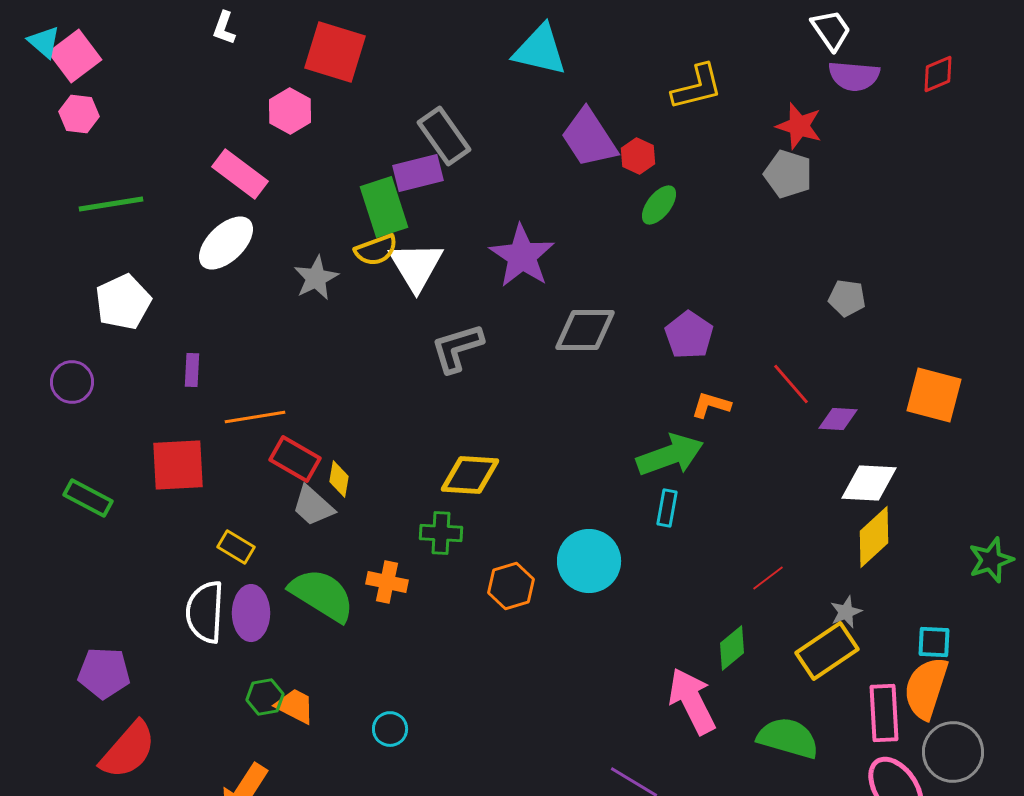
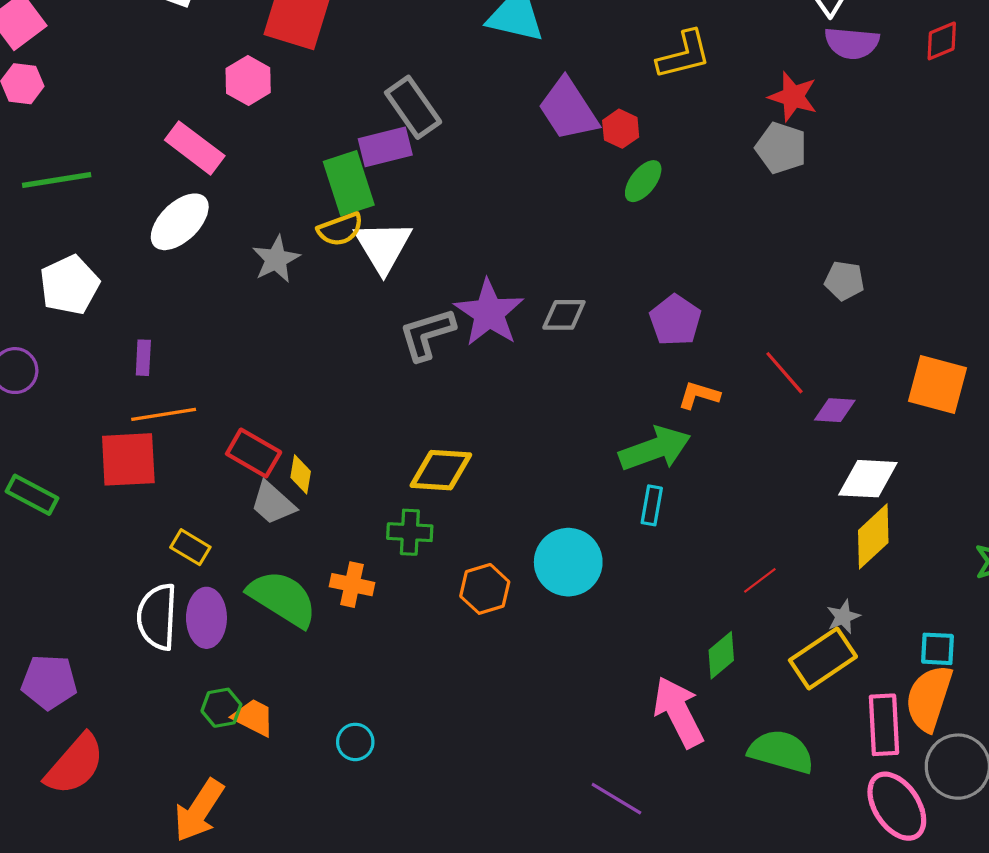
purple star: (522, 256) -> (489, 313), moved
gray diamond: (585, 330) -> (564, 315), size x0.7
orange line: (255, 417) -> (164, 414), moved

